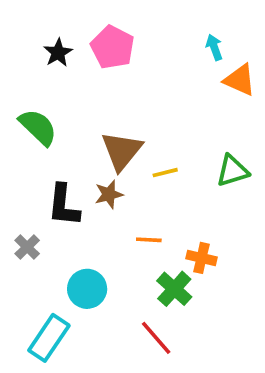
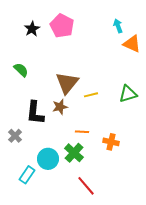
green semicircle: (38, 127) -> (21, 70), size x0.7
green cross: (174, 289) -> (74, 153), moved
cyan rectangle: (49, 338) -> (27, 175), moved, size x0.7

